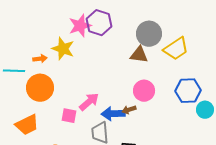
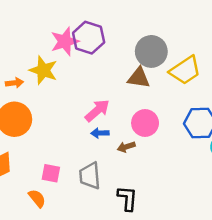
pink arrow: (89, 102) -> (97, 110), moved
blue arrow: (113, 114) -> (100, 133), moved, size x0.6
pink square: (69, 116) -> (51, 173), moved

